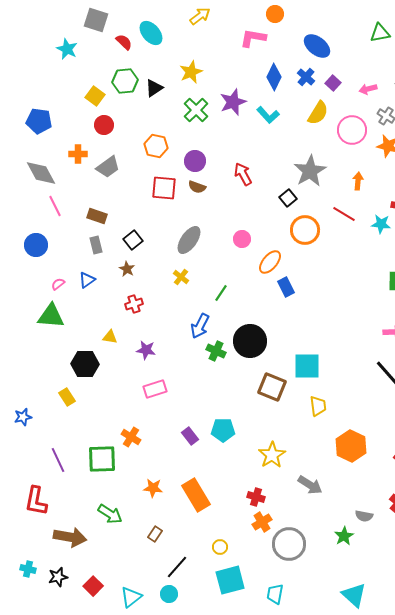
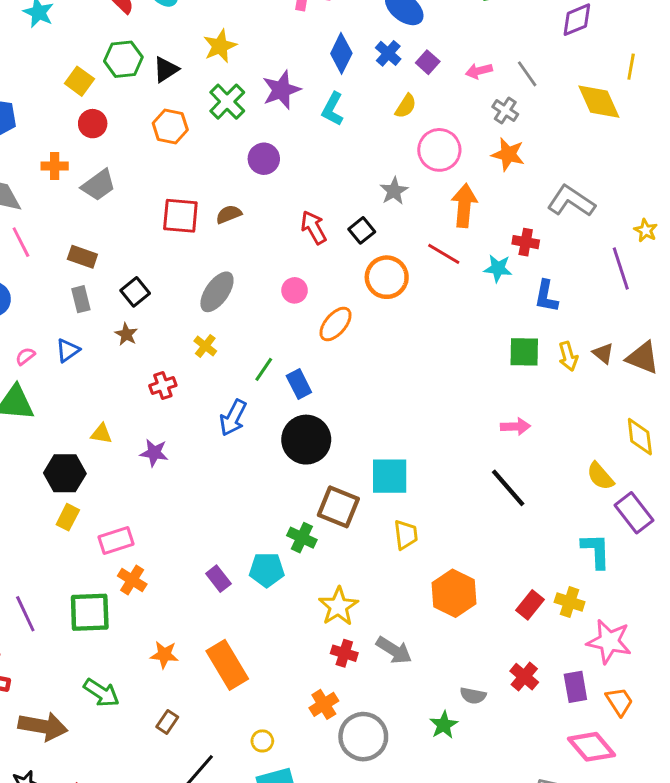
yellow semicircle: (318, 113) -> (406, 106), size x0.7
cyan L-shape: (268, 115) -> (333, 109), turned 70
pink circle: (352, 130) -> (439, 150), moved
orange hexagon: (156, 146) -> (170, 127), moved
purple circle: (195, 161) -> (264, 159), moved
gray star: (310, 171) -> (394, 191), size x0.6
red arrow: (243, 174) -> (314, 227), moved
orange arrow: (358, 181) -> (464, 206), size x1.6
brown semicircle: (197, 187) -> (229, 214), turned 138
blue rectangle: (286, 287) -> (299, 384), moved
red cross: (134, 304) -> (163, 385), moved
green cross: (216, 351) -> (302, 538), moved
pink rectangle: (155, 389) -> (116, 541), moved
yellow rectangle: (67, 397) -> (68, 517), moved, turned 60
red cross: (256, 497) -> (344, 653), moved

